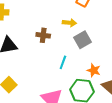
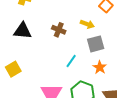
orange star: (94, 70) -> (100, 67), moved

